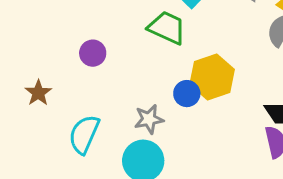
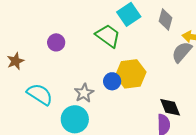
gray star: (149, 119) -> (84, 93), turned -30
cyan semicircle: (84, 134) -> (40, 94), turned 88

